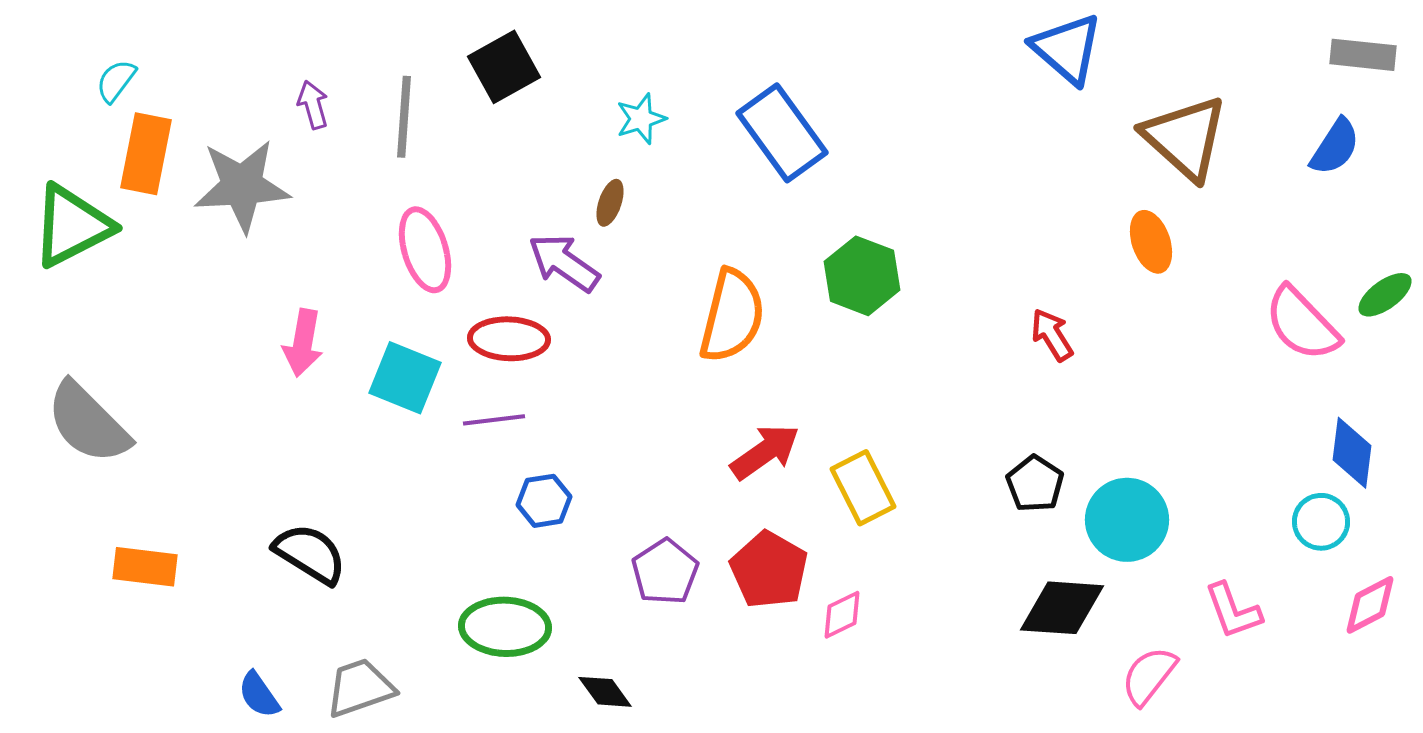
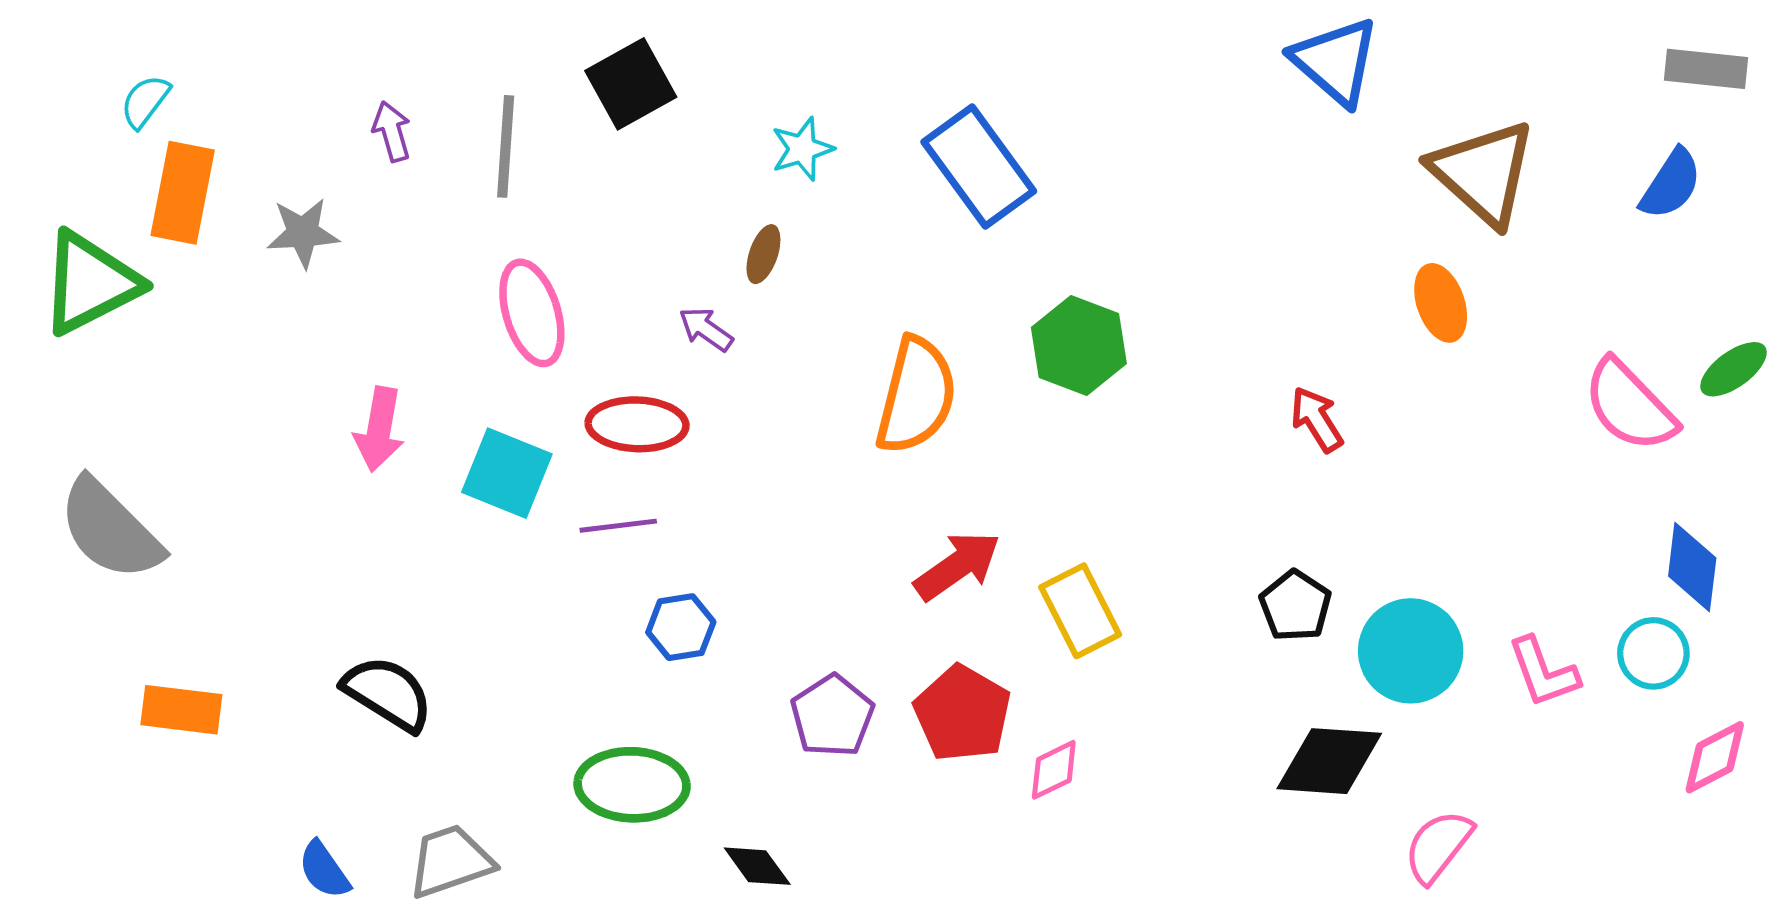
gray star: (242, 186) -> (303, 233), size x0.6
purple arrow: (564, 263) -> (706, 329), size x0.6
pink L-shape: (1233, 611) -> (1543, 672), moved

